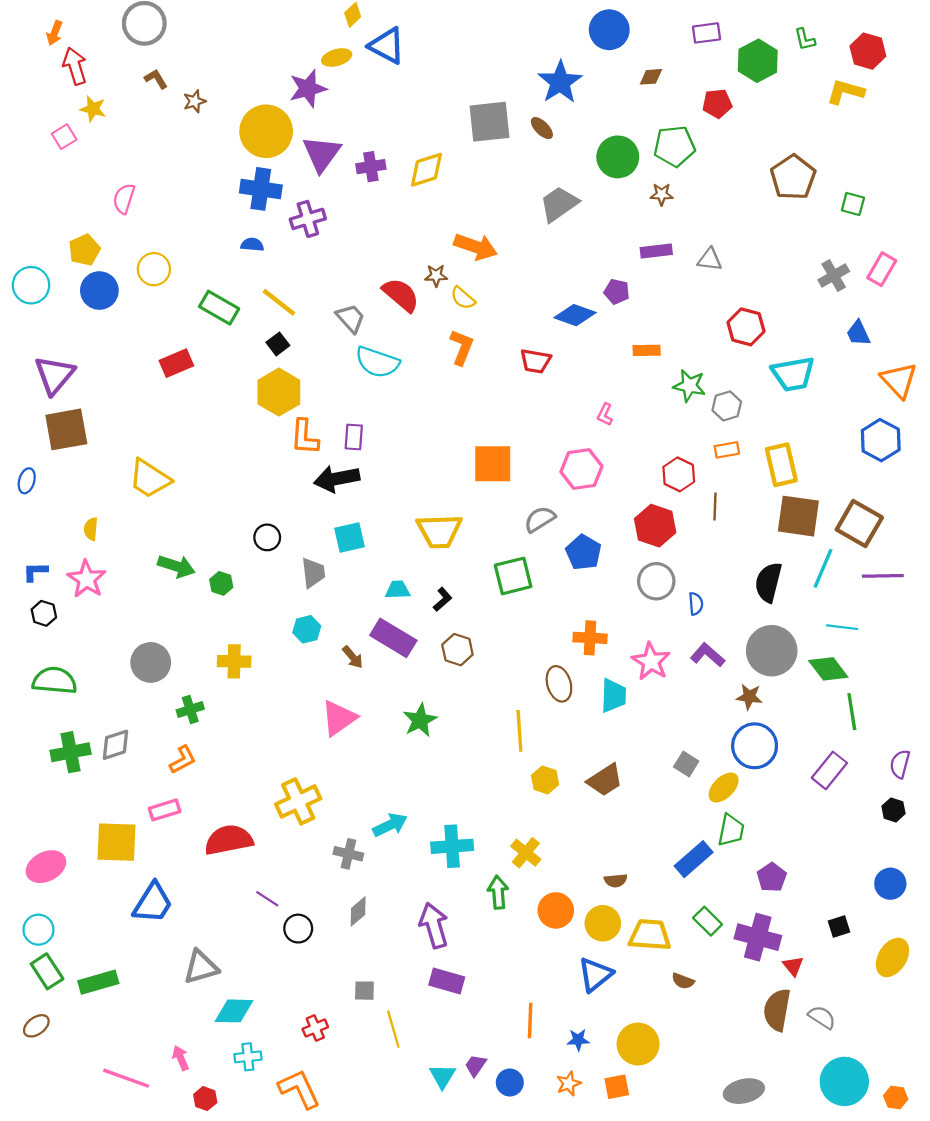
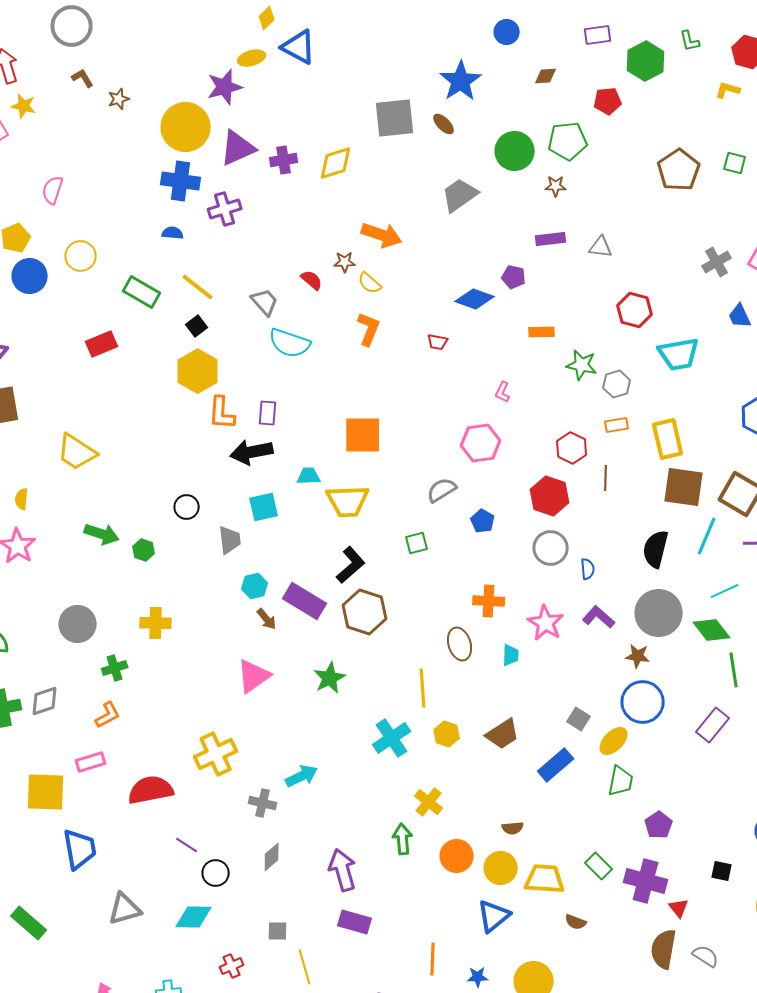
blue circle: (609, 30) -> (507, 32), size x0.7
yellow L-shape: (845, 92) -> (728, 90), size x0.7
purple triangle: (322, 154) -> (238, 148), turned 30
green square: (853, 204) -> (735, 163), moved
red semicircle: (401, 295) -> (312, 280), size x0.6
red trapezoid: (535, 361) -> (438, 342), size x0.7
orange square: (493, 464) -> (363, 435), moved
blue pentagon: (584, 552) -> (483, 521), size x0.7
green square: (513, 576) -> (417, 543), size x0.6
cyan trapezoid: (398, 590) -> (309, 476), moved
black L-shape: (442, 599) -> (351, 565), size x1.6
cyan line: (842, 627) -> (725, 591), turned -32
cyan hexagon: (307, 629) -> (255, 586), moved
brown hexagon: (457, 650) -> (365, 612), size x1.5
cyan trapezoid: (613, 696) -> (511, 655), size x0.7
cyan cross: (452, 846) -> (392, 738), moved, turned -30
blue rectangle: (694, 859) -> (556, 765), moved
blue trapezoid: (153, 903) -> (80, 849), turned -42
black square: (839, 926) -> (722, 871), turned 30
green rectangle: (98, 982) -> (29, 923), turned 57
cyan diamond: (234, 1011) -> (194, 917), moved

